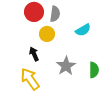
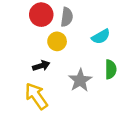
black arrow: (34, 54) -> (41, 66), turned 96
green semicircle: (94, 70) -> (111, 69), moved

